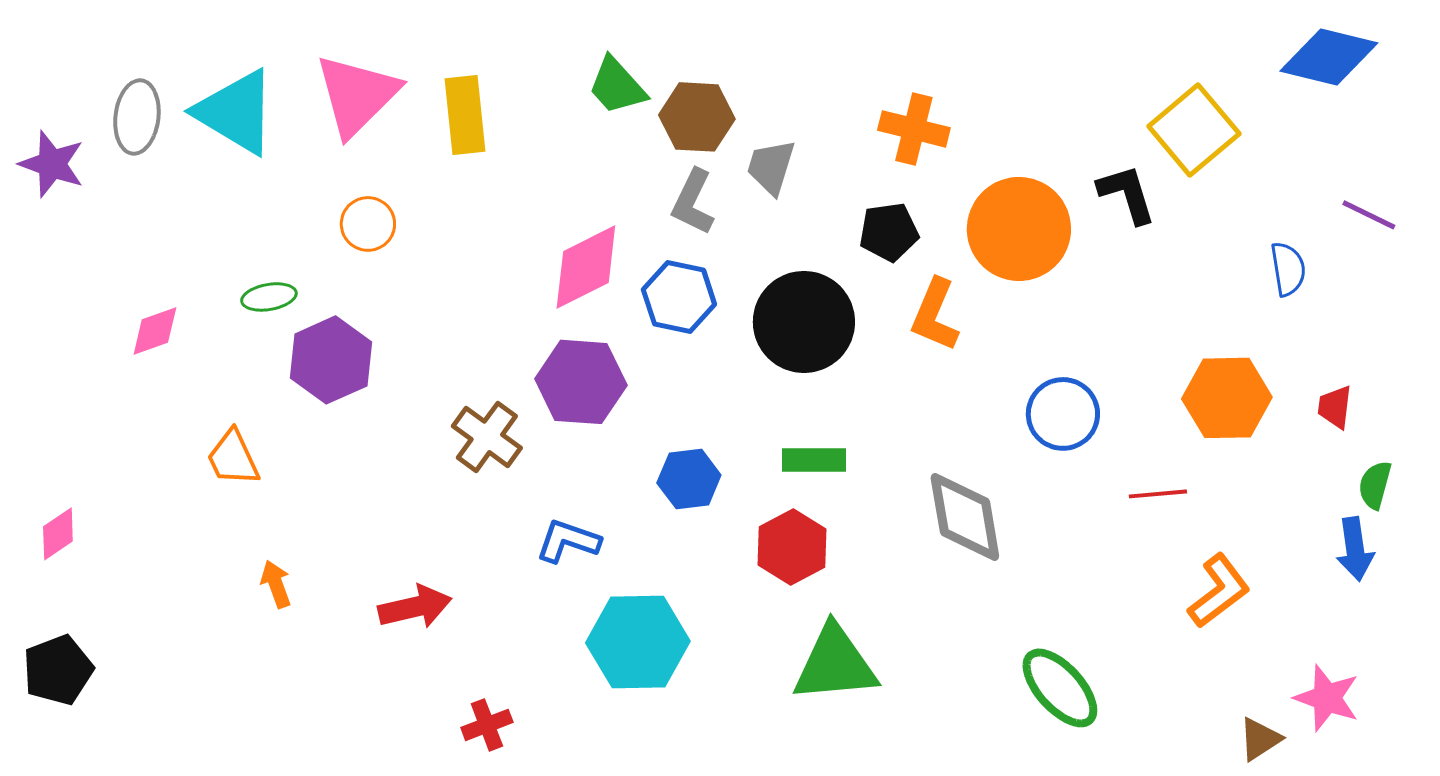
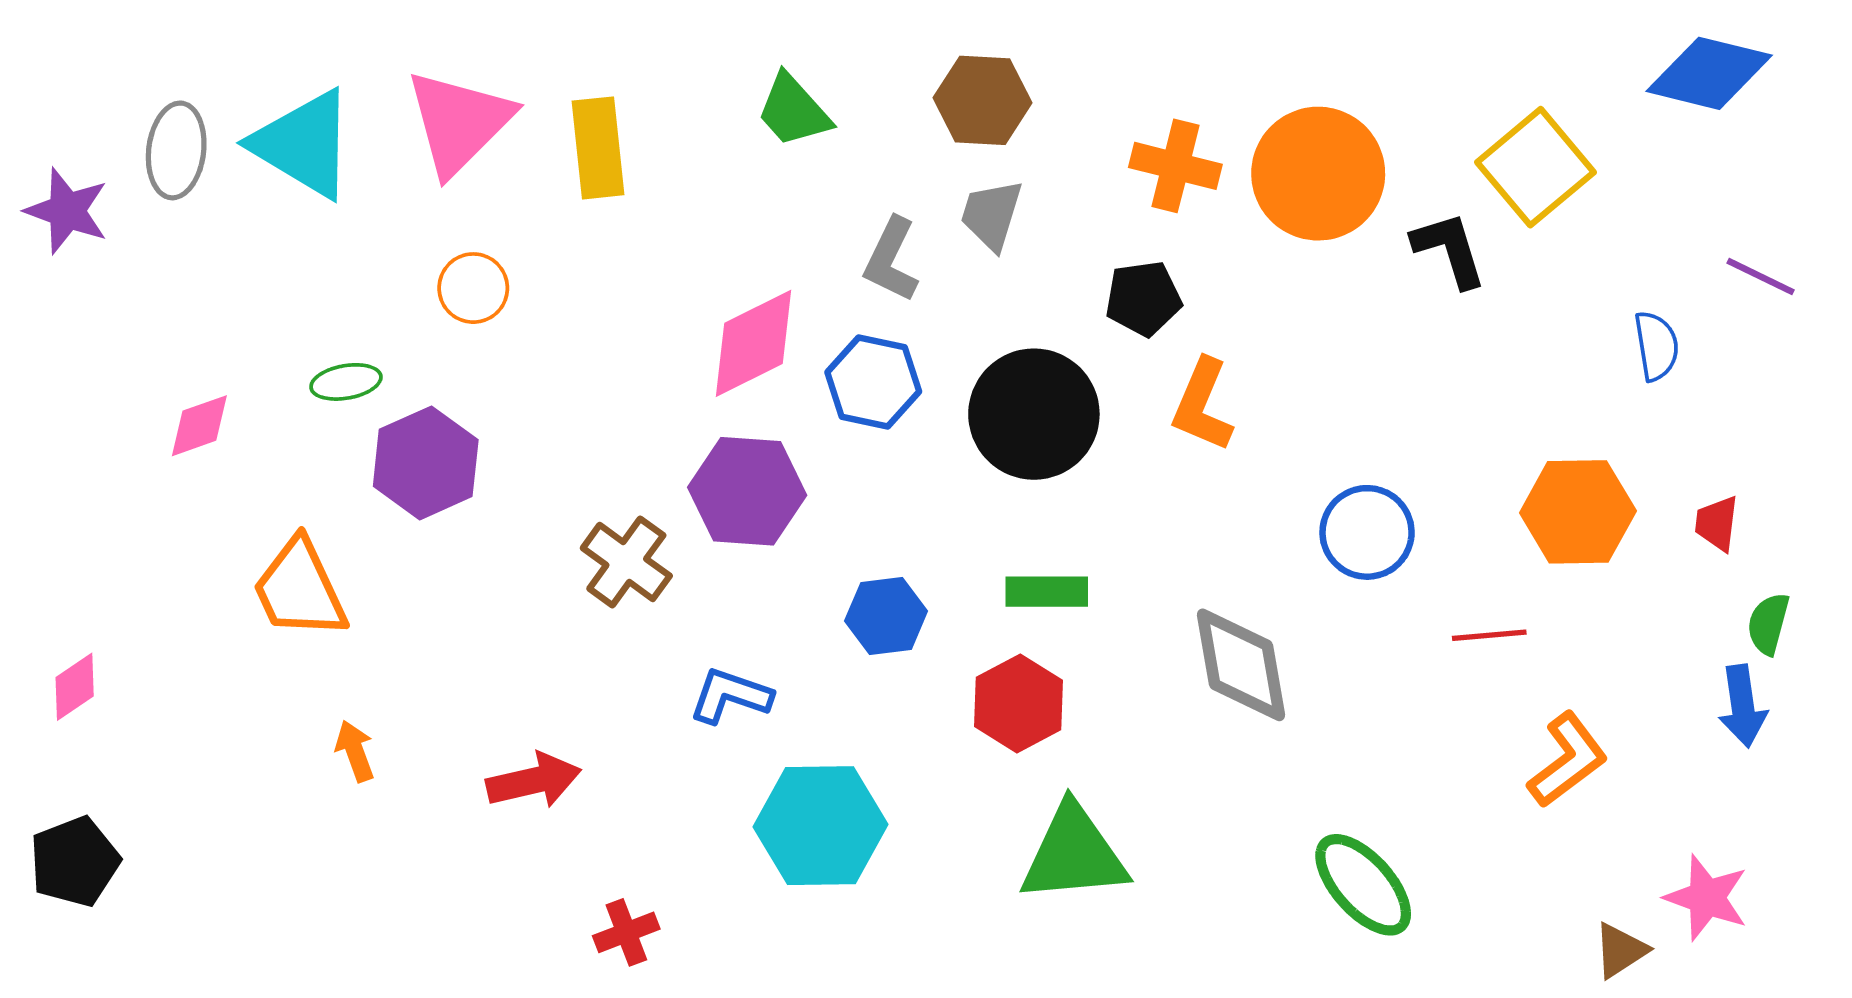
brown hexagon: (697, 117) -> (983, 100), moved
orange circle: (1019, 229) -> (1318, 174), moved
orange trapezoid: (233, 458) -> (300, 589), size x1.4

